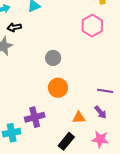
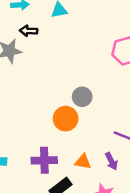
gray circle: (53, 58) -> (82, 97), moved
purple cross: (35, 117) -> (44, 160), moved

